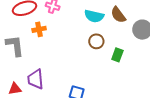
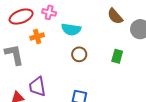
cyan semicircle: (94, 16) -> (71, 29), moved
brown circle: (96, 41) -> (79, 54), moved

